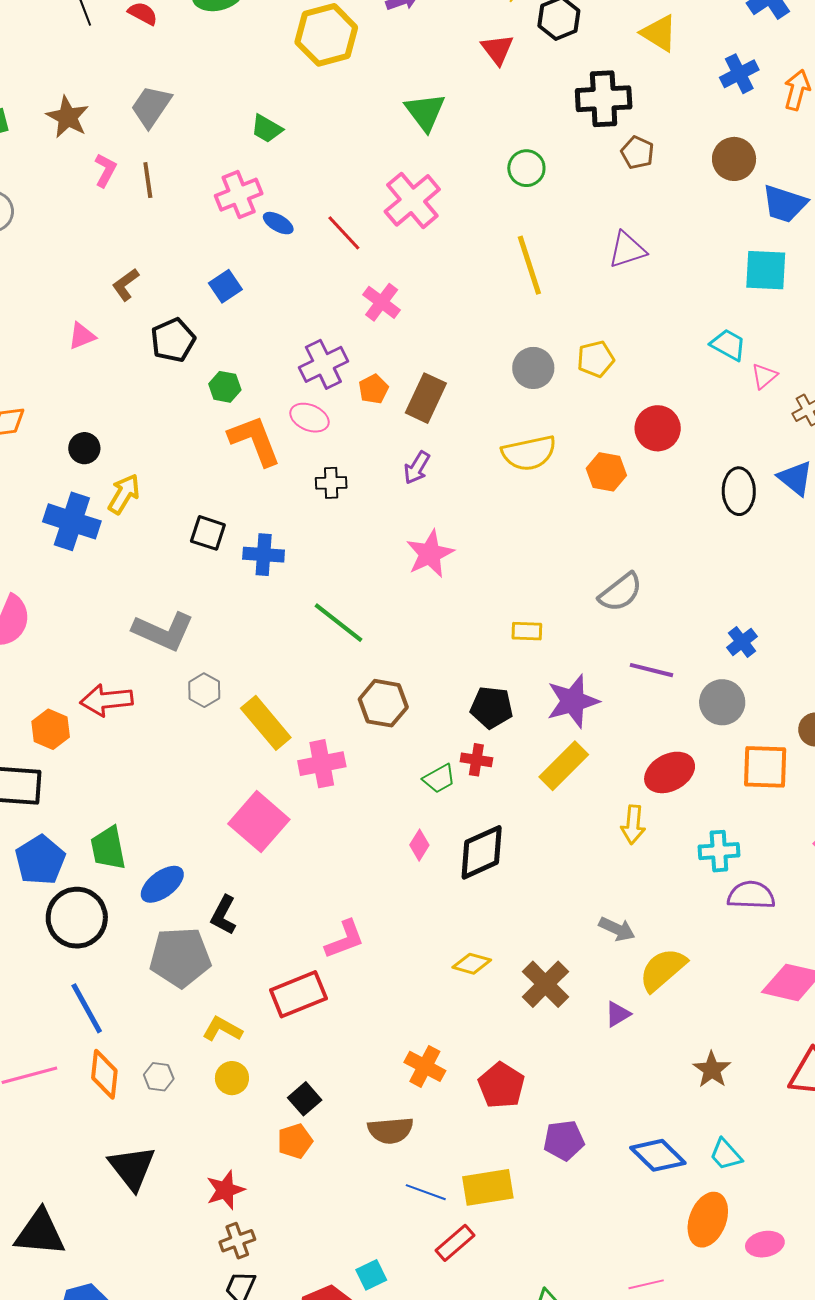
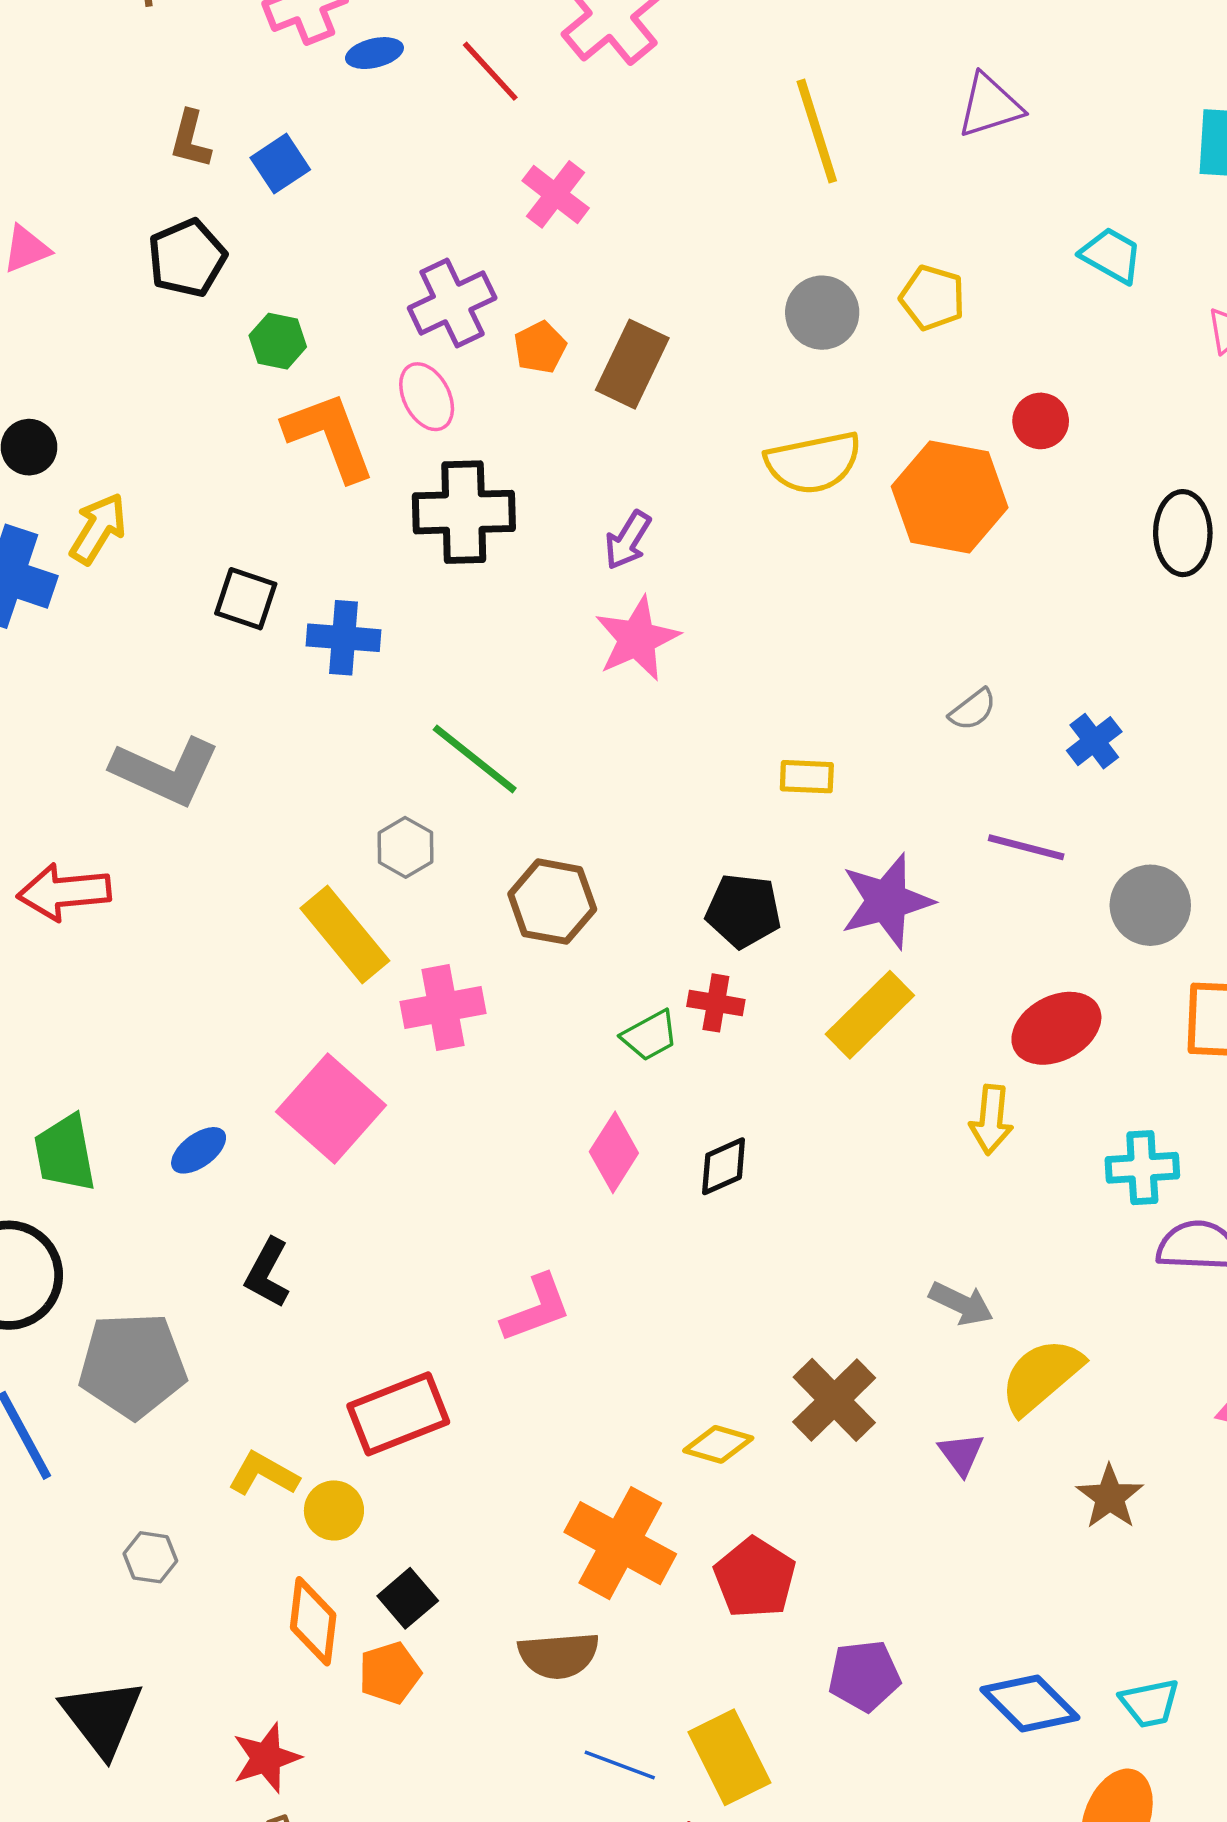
blue ellipse: (278, 223) -> (374, 53), turned -44
brown L-shape: (126, 285) -> (190, 139), moved, turned -40
cyan trapezoid: (728, 345) -> (1111, 255), moved
yellow pentagon: (596, 359) -> (932, 298), turned 30
pink ellipse: (309, 418) -> (427, 397), turned 39
red circle: (658, 428) -> (1041, 421), size x0.7
purple arrow: (417, 468) -> (628, 540), moved
orange hexagon: (606, 472) -> (950, 497), size x1.6
black cross: (331, 483) -> (464, 512), size x1.8
gray semicircle: (621, 592) -> (973, 710), size x0.6
blue cross: (742, 642) -> (1094, 741), moved
gray hexagon: (204, 690) -> (405, 847), moved
pink diamond: (419, 845) -> (614, 1152), size x1.4
black diamond: (482, 852) -> (724, 1166), size x0.6
blue ellipse: (162, 884) -> (199, 1150), moved, size x0.7
pink L-shape: (345, 939) -> (536, 1308), moved
gray pentagon: (180, 957) -> (133, 1365), moved
yellow diamond: (472, 964) -> (718, 1444), moved
purple triangle: (618, 1014) -> (961, 1454), turned -36
orange cross: (425, 1066) -> (620, 1543), size x1.5
brown star: (712, 1070) -> (1110, 1497), moved
orange diamond: (104, 1074) -> (313, 1621), moved
yellow circle: (232, 1078) -> (334, 1510), moved
cyan trapezoid: (726, 1155) -> (1150, 1703), turned -60
yellow rectangle: (488, 1187) -> (729, 1757), turned 72

